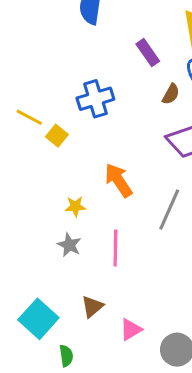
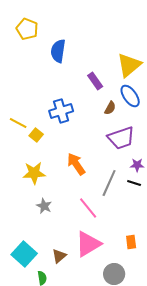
yellow star: (75, 206) -> (34, 173), moved, size x1.6
pink line: (115, 248) -> (88, 208), moved, turned -40
brown triangle: (92, 307) -> (59, 256), moved
pink triangle: (131, 330) -> (88, 244), moved, size x1.8

